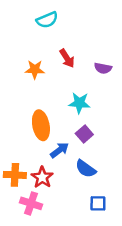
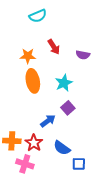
cyan star: (79, 103) -> (64, 83), turned -30
orange ellipse: (41, 125) -> (33, 81), moved
blue semicircle: (86, 169) -> (62, 148), moved

